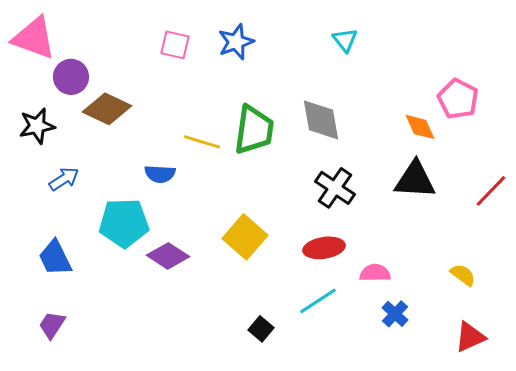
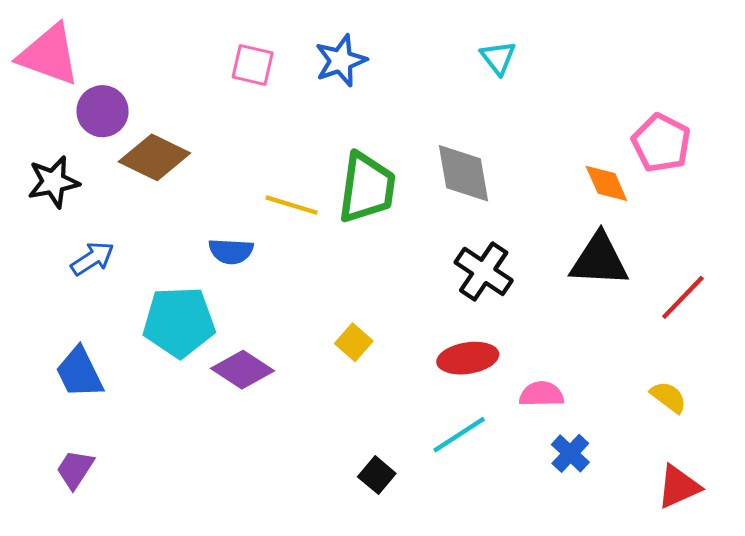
red line: (491, 191) -> (683, 297), moved
yellow square: (245, 237) -> (354, 342), size x0.6

